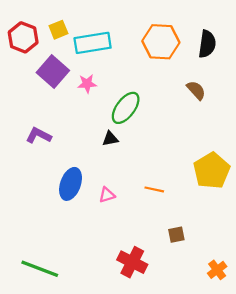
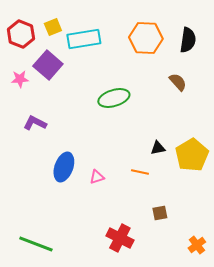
pink star: (87, 84) -> (20, 79), moved
green ellipse: (126, 108) -> (114, 98), turned 36
black triangle: (110, 139) -> (158, 148), moved

